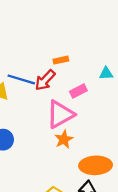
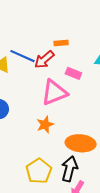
pink rectangle: (78, 91) -> (73, 73), turned 42
orange star: (64, 139) -> (45, 124), moved

